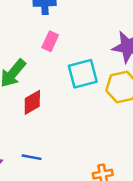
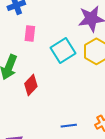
blue line: (32, 157) -> (69, 126), moved

